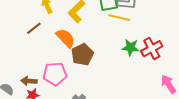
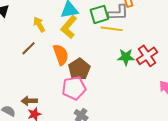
orange semicircle: (66, 38) -> (61, 55), turned 30
pink pentagon: (55, 74) -> (74, 88), moved

